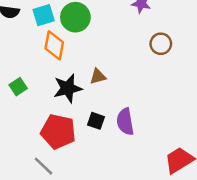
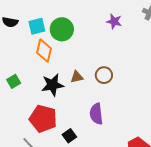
brown circle: (161, 44) -> (104, 75), moved
black square: (96, 121) -> (69, 136), moved, turned 32

